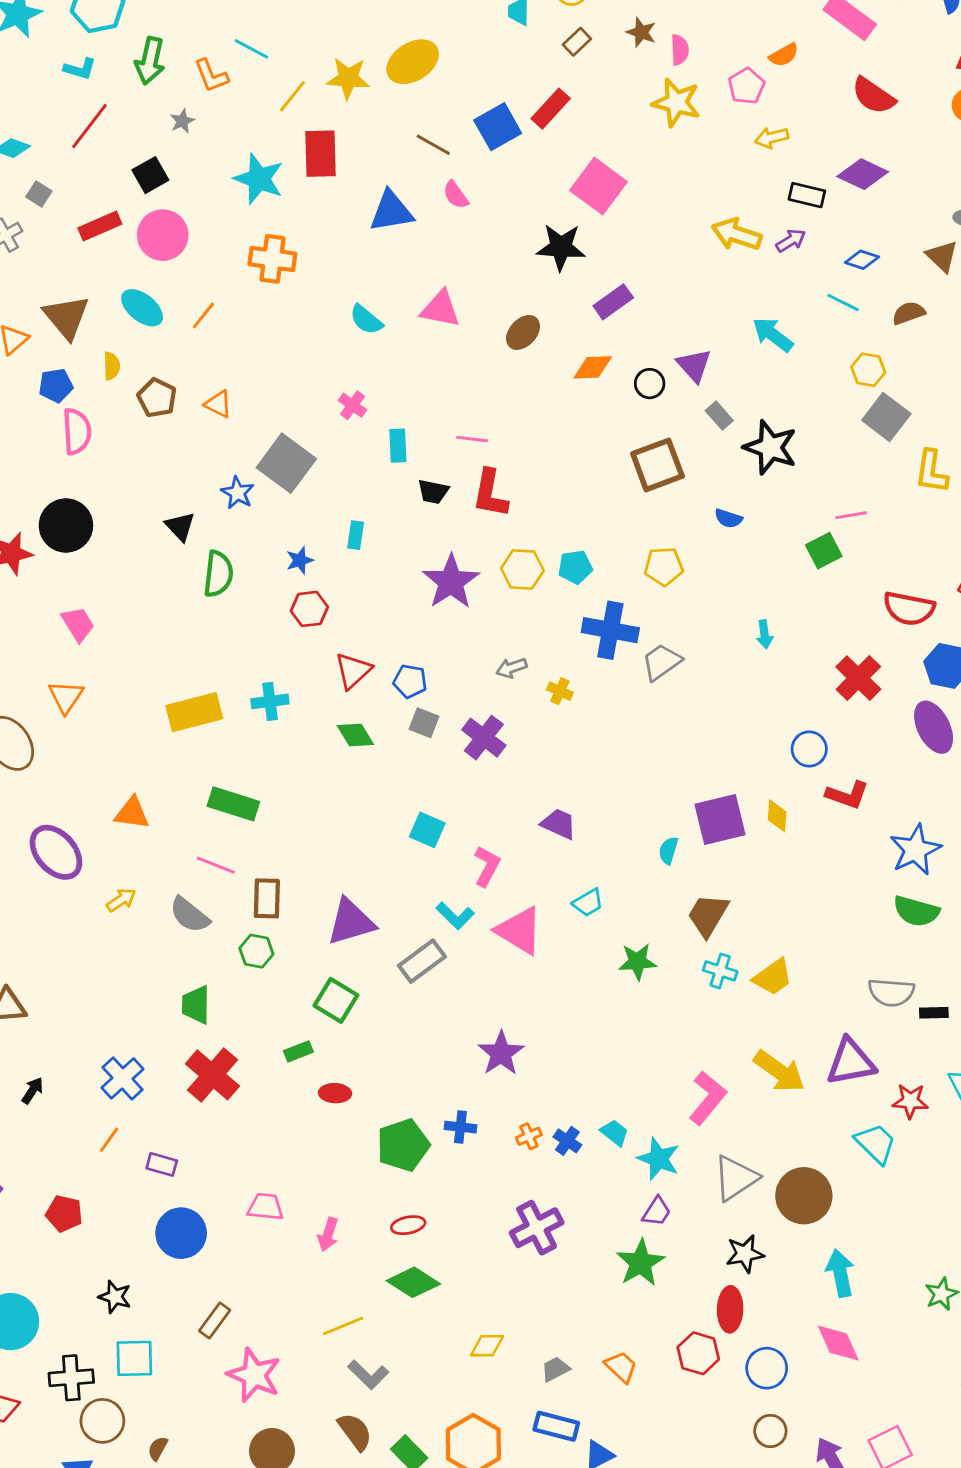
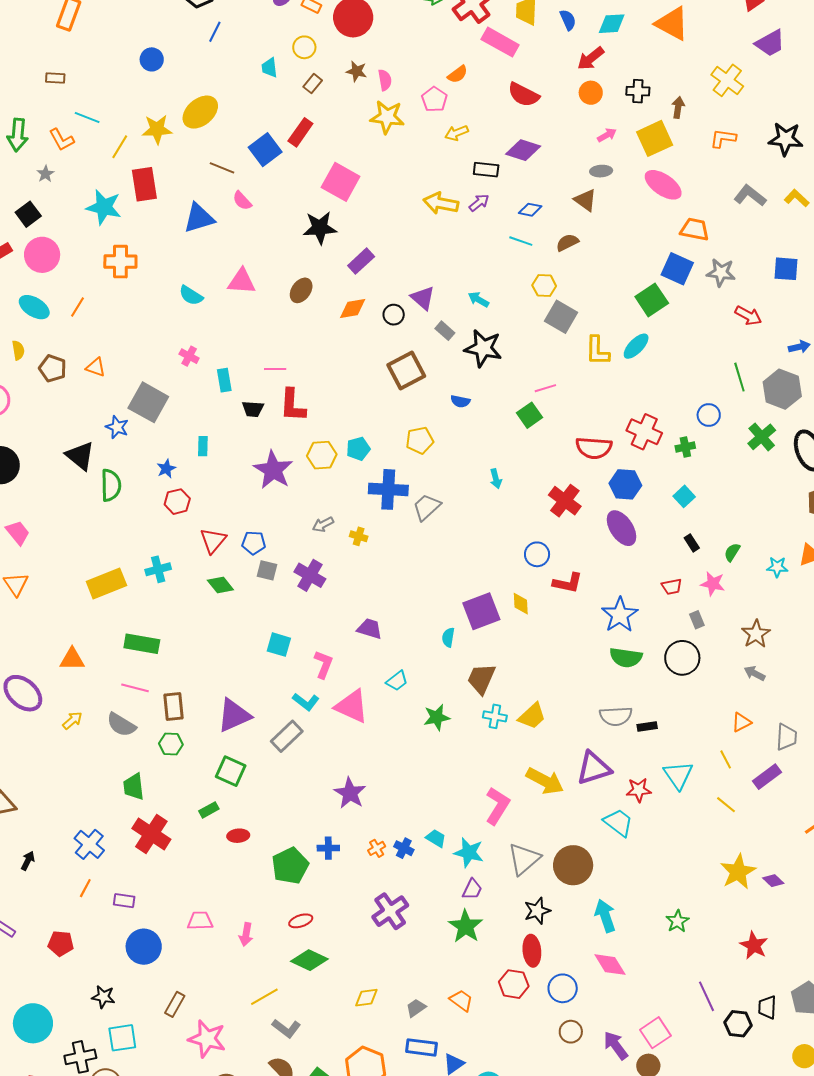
cyan arrow: (773, 335) -> (478, 299), moved, size x0.7
black triangle: (180, 526) -> (80, 456), size x1.4

